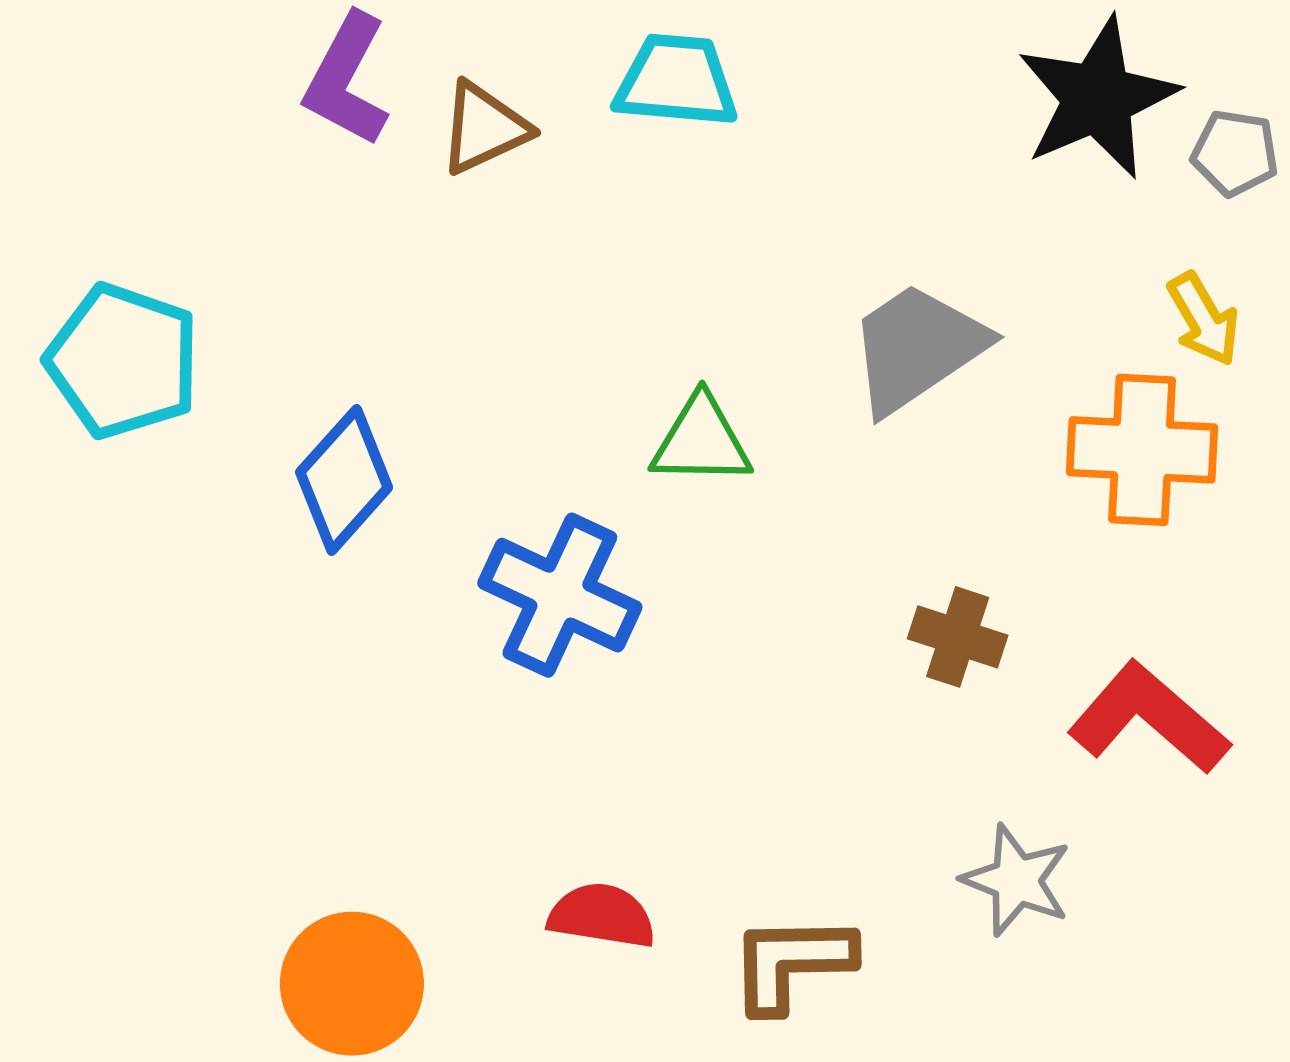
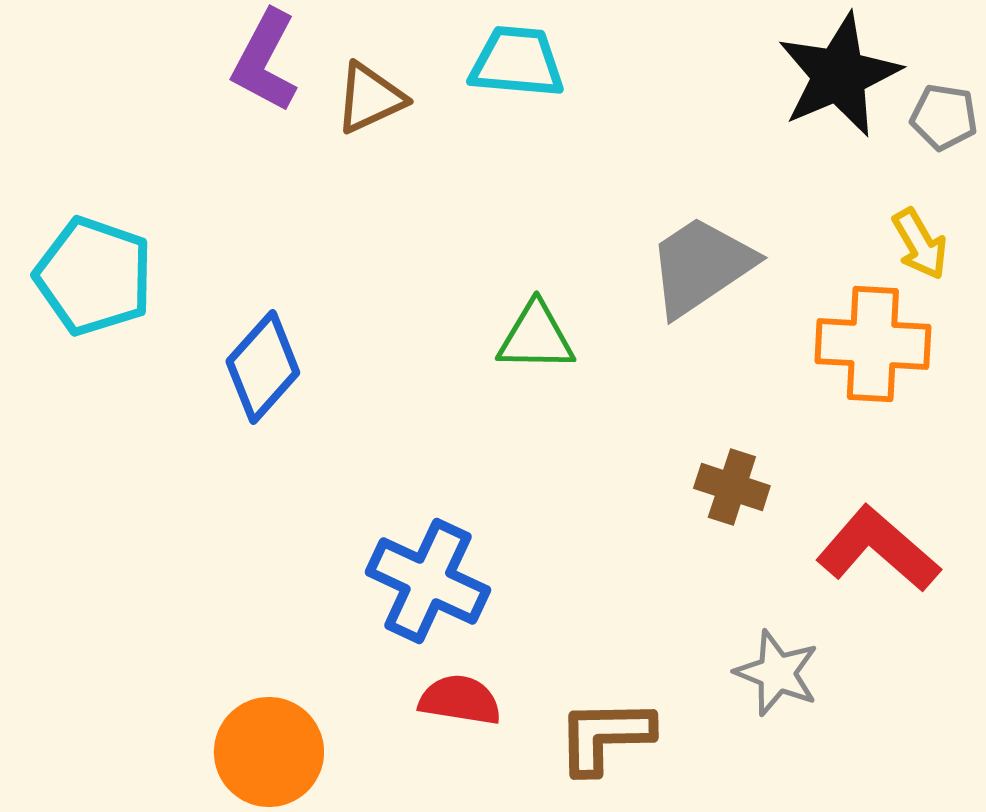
blue cross: (560, 595) -> (428, 581), moved

